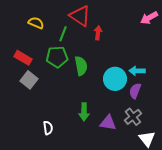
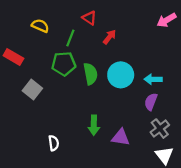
red triangle: (80, 16) -> (89, 18), size x0.6
red arrow: (98, 33) -> (109, 37), turned 32
red rectangle: (23, 58) -> (13, 57), moved
cyan circle: (115, 79) -> (121, 75), moved
gray cross: (133, 117) -> (160, 129), moved

